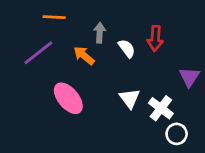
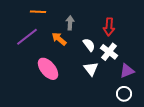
white semicircle: (127, 48) -> (89, 45), moved
purple triangle: (189, 77) -> (127, 71), moved, turned 35
white cross: (161, 108) -> (109, 52), moved

